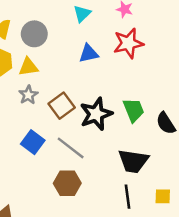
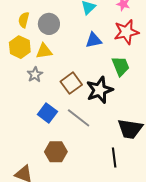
gray star: (28, 95) -> (35, 75), moved
green trapezoid: (134, 110) -> (121, 66), moved
brown hexagon: (67, 183) -> (56, 152), moved
black line: (127, 197) -> (114, 158), moved

